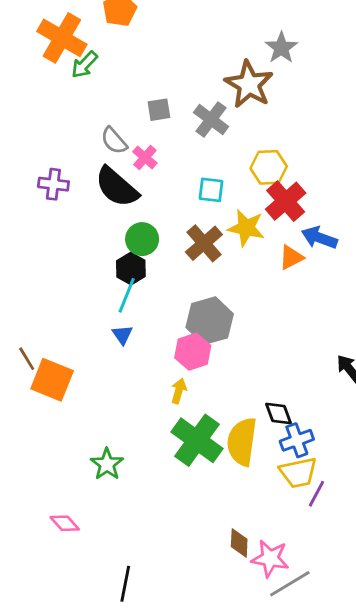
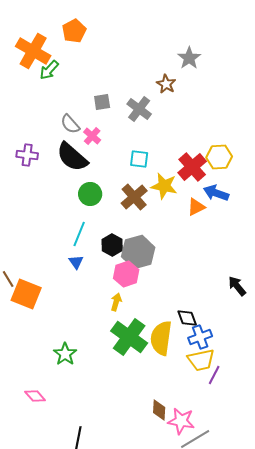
brown star: (249, 84) -> (166, 84), size x0.6
yellow hexagon: (269, 167) -> (219, 157), moved
black hexagon: (131, 269) -> (112, 245), moved

